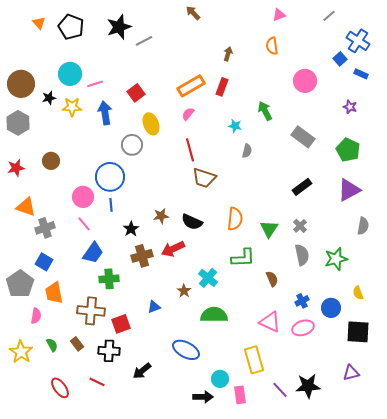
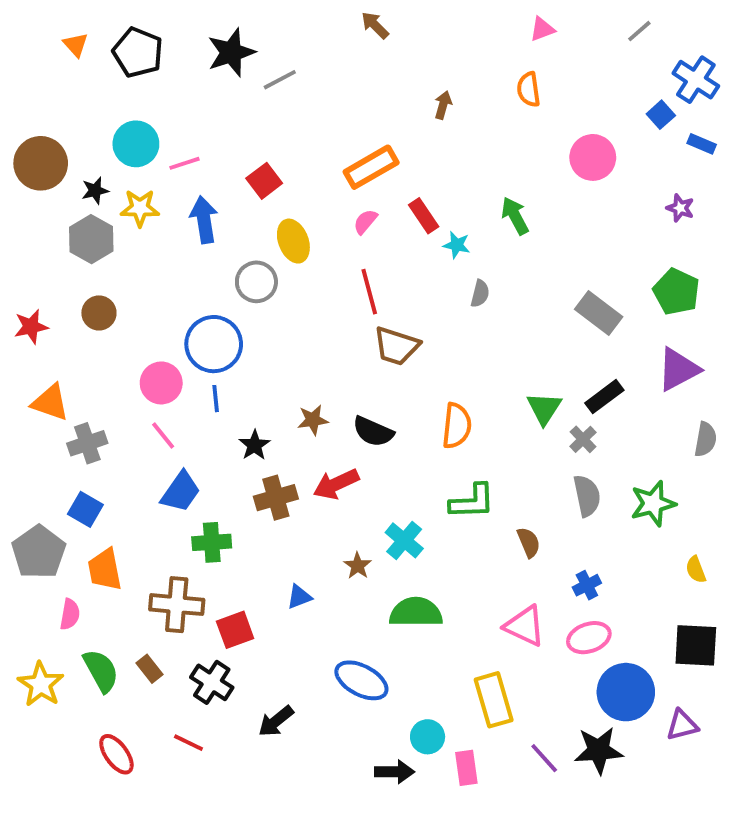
red rectangle: (222, 87) -> (424, 216), moved, turned -54
gray hexagon: (18, 123) -> (91, 239), moved
gray rectangle: (303, 137) -> (599, 313), moved
black rectangle: (302, 187) -> (604, 397), moved
green triangle: (269, 229) -> (544, 408), moved
blue circle: (331, 308) -> (626, 692), moved, size x1.5
green semicircle: (52, 345) -> (101, 671), size x1.6
black cross: (109, 351) -> (212, 682), turned 30

